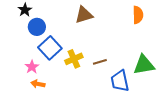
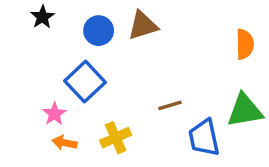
orange semicircle: (138, 15) -> (245, 44), moved
blue circle: (37, 27) -> (99, 31), moved
yellow cross: (74, 59) -> (116, 138), moved

